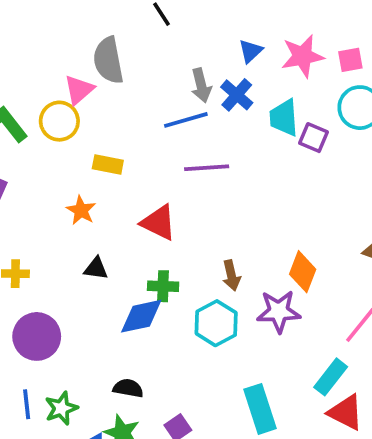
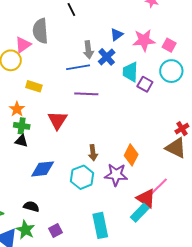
pink square: (350, 60) -> (169, 45), turned 32
red triangle: (159, 223) -> (57, 120), turned 30
green cross: (163, 286) -> (22, 126), moved
red triangle: (346, 412) -> (146, 198), moved

